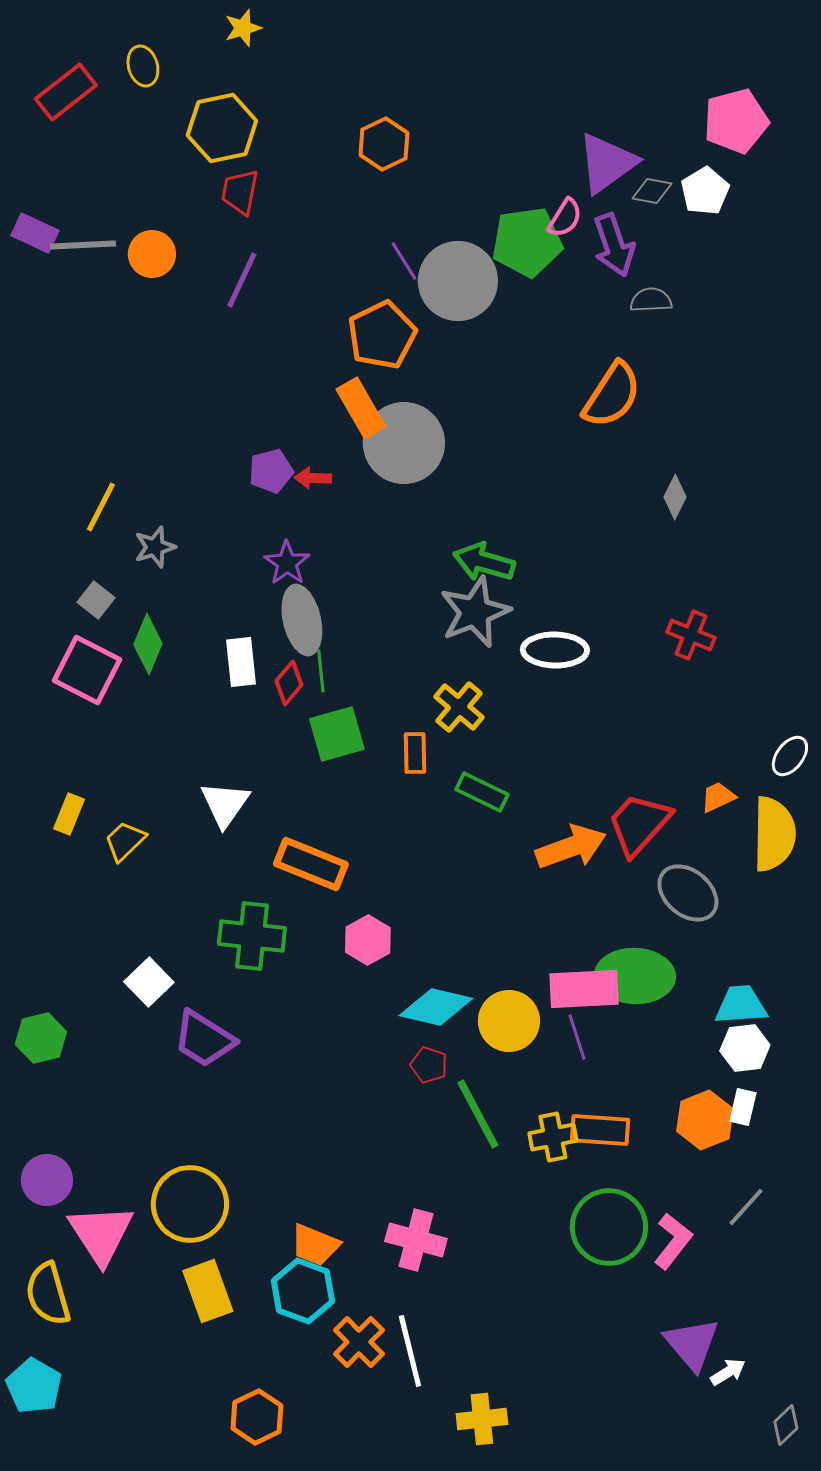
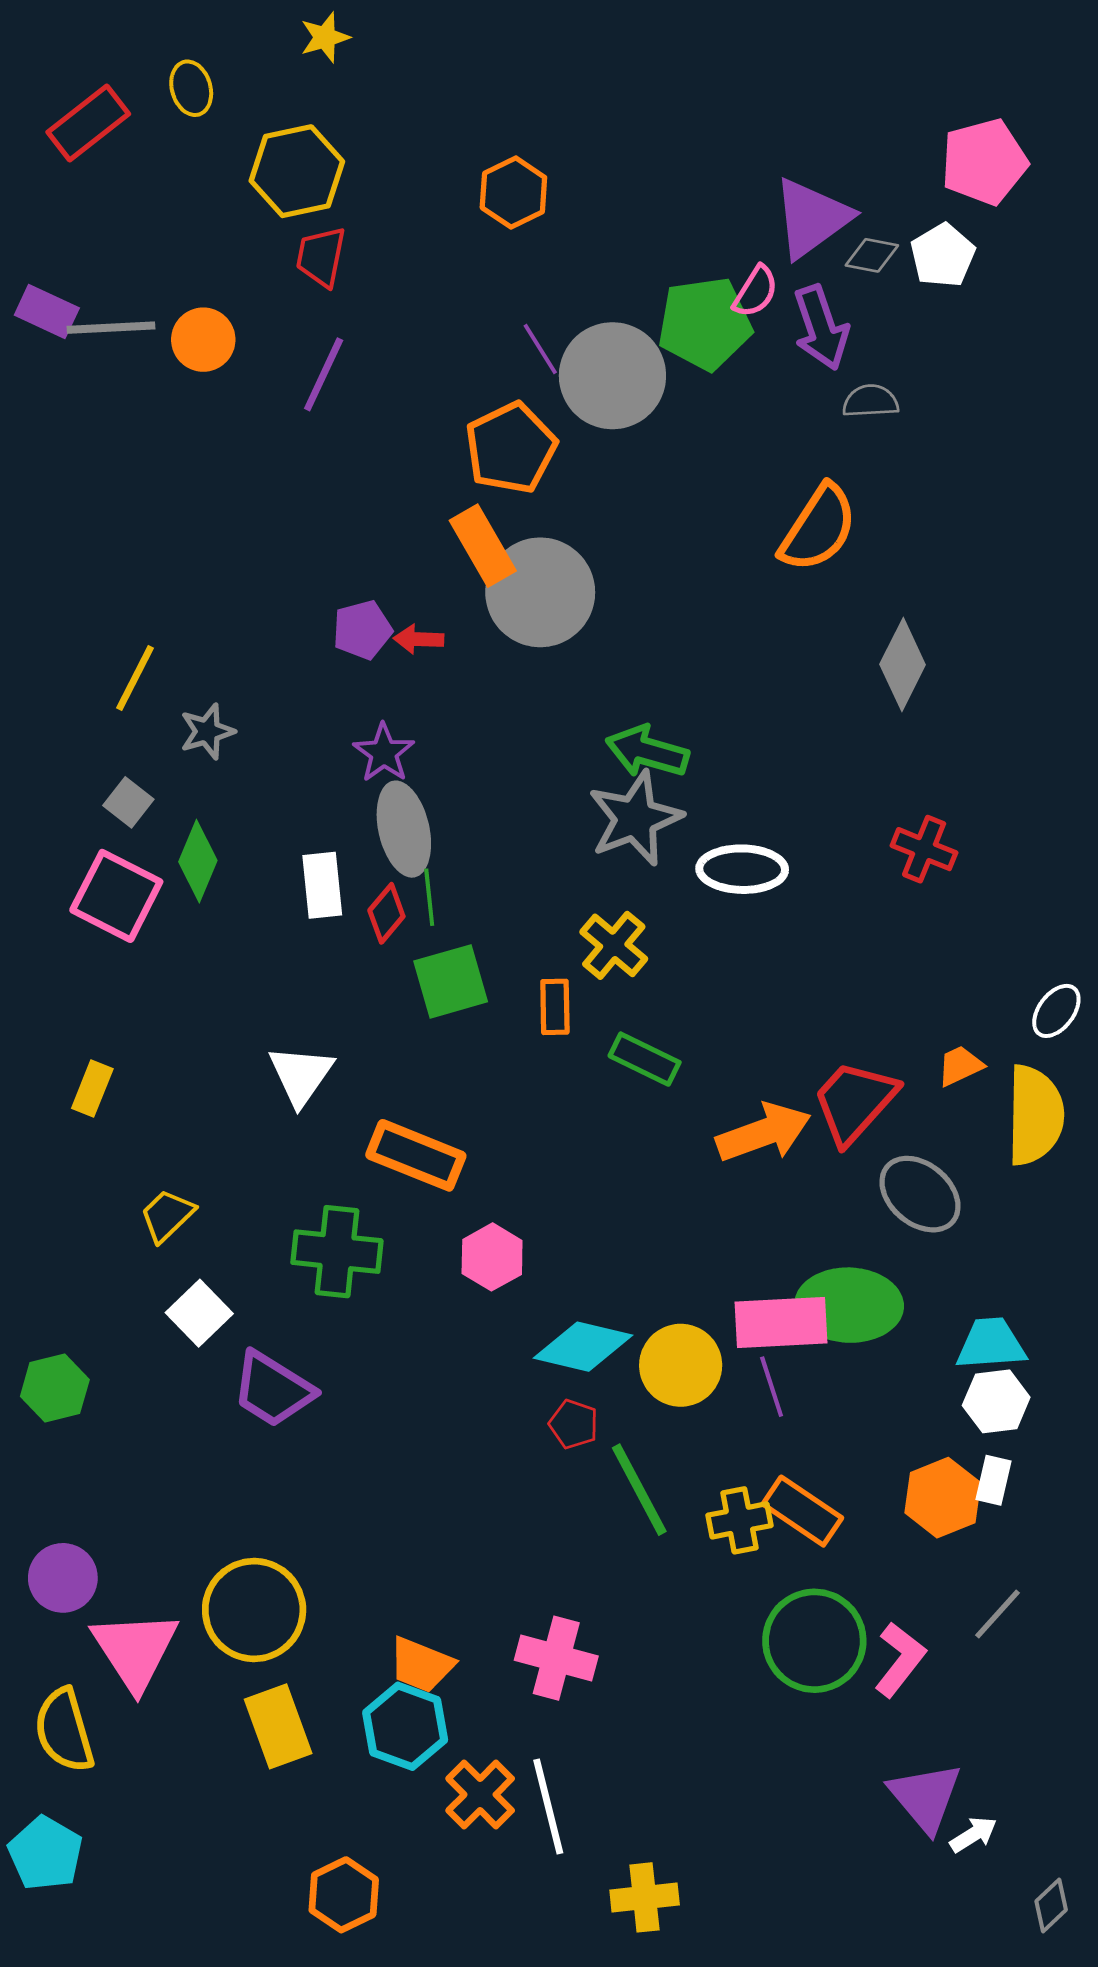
gray diamond: (675, 497) -> (903, 665), size x1.5
yellow trapezoid: (125, 841) -> (167, 1216), moved
orange rectangle: (600, 1130) -> (802, 1511), turned 30

